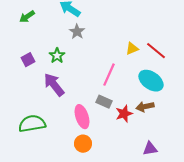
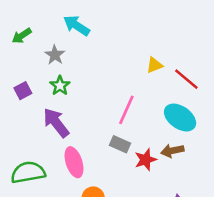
gray star: (77, 32) -> (55, 55), moved
yellow triangle: (132, 49) -> (154, 65), moved
pink ellipse: (82, 117) -> (74, 162), moved

